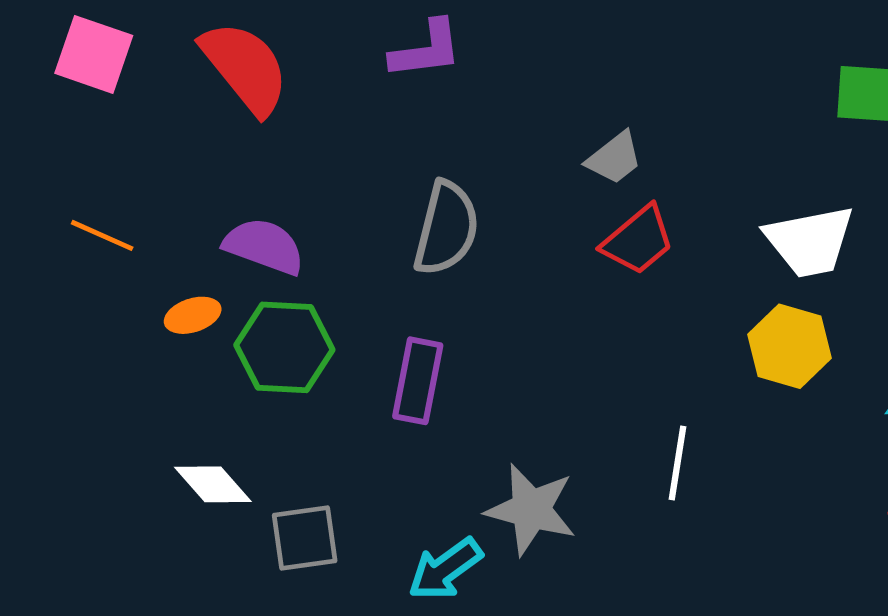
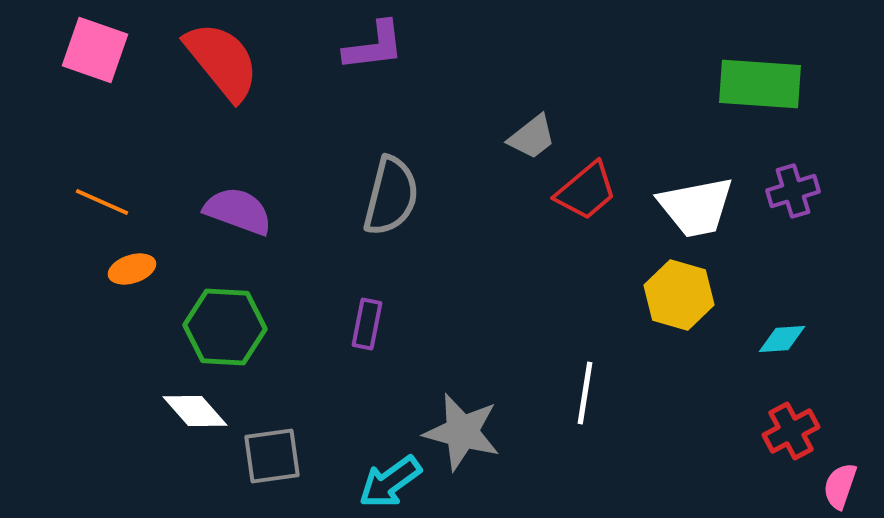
red trapezoid: (638, 240) -> (586, 191), moved
orange ellipse: (193, 315) -> (132, 269), moved
green hexagon: (284, 347) -> (225, 327), moved
purple rectangle: (418, 381) -> (367, 324), size x0.7

